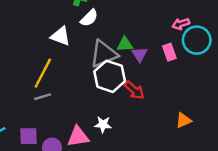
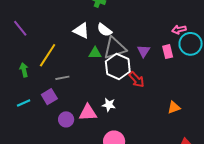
white semicircle: (89, 18) -> (104, 30), moved, turned 77
green triangle: (125, 44) -> (95, 53), moved
yellow line: (43, 73) -> (48, 55), moved
purple square: (29, 136) -> (49, 97), moved, turned -35

